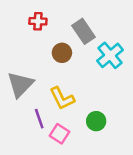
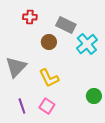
gray rectangle: (83, 31) -> (66, 25), turned -30
purple line: (39, 119) -> (22, 106), moved
green circle: (96, 121) -> (94, 96), moved

